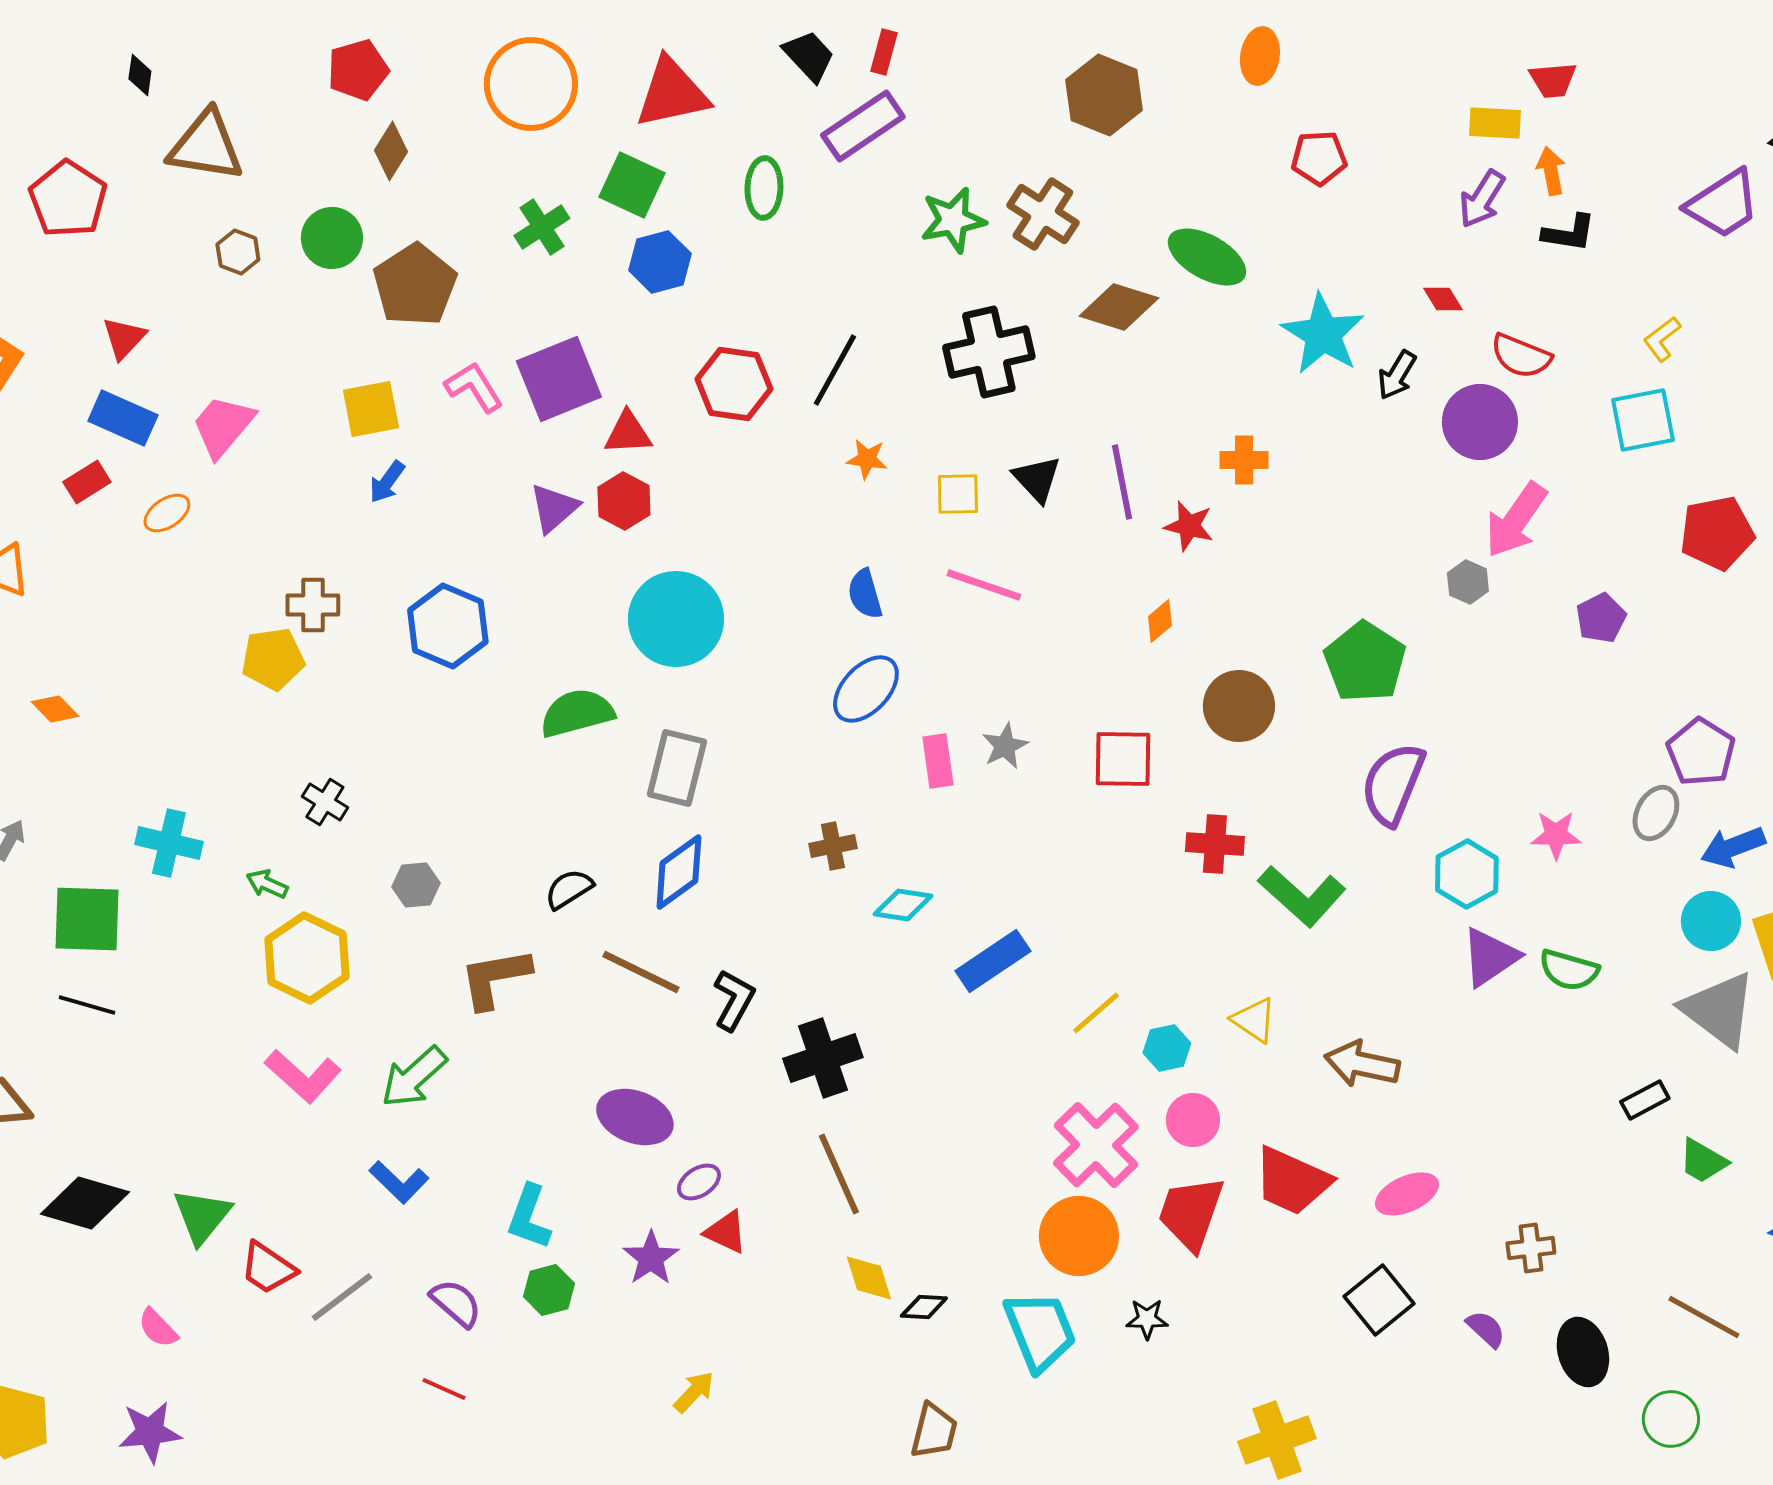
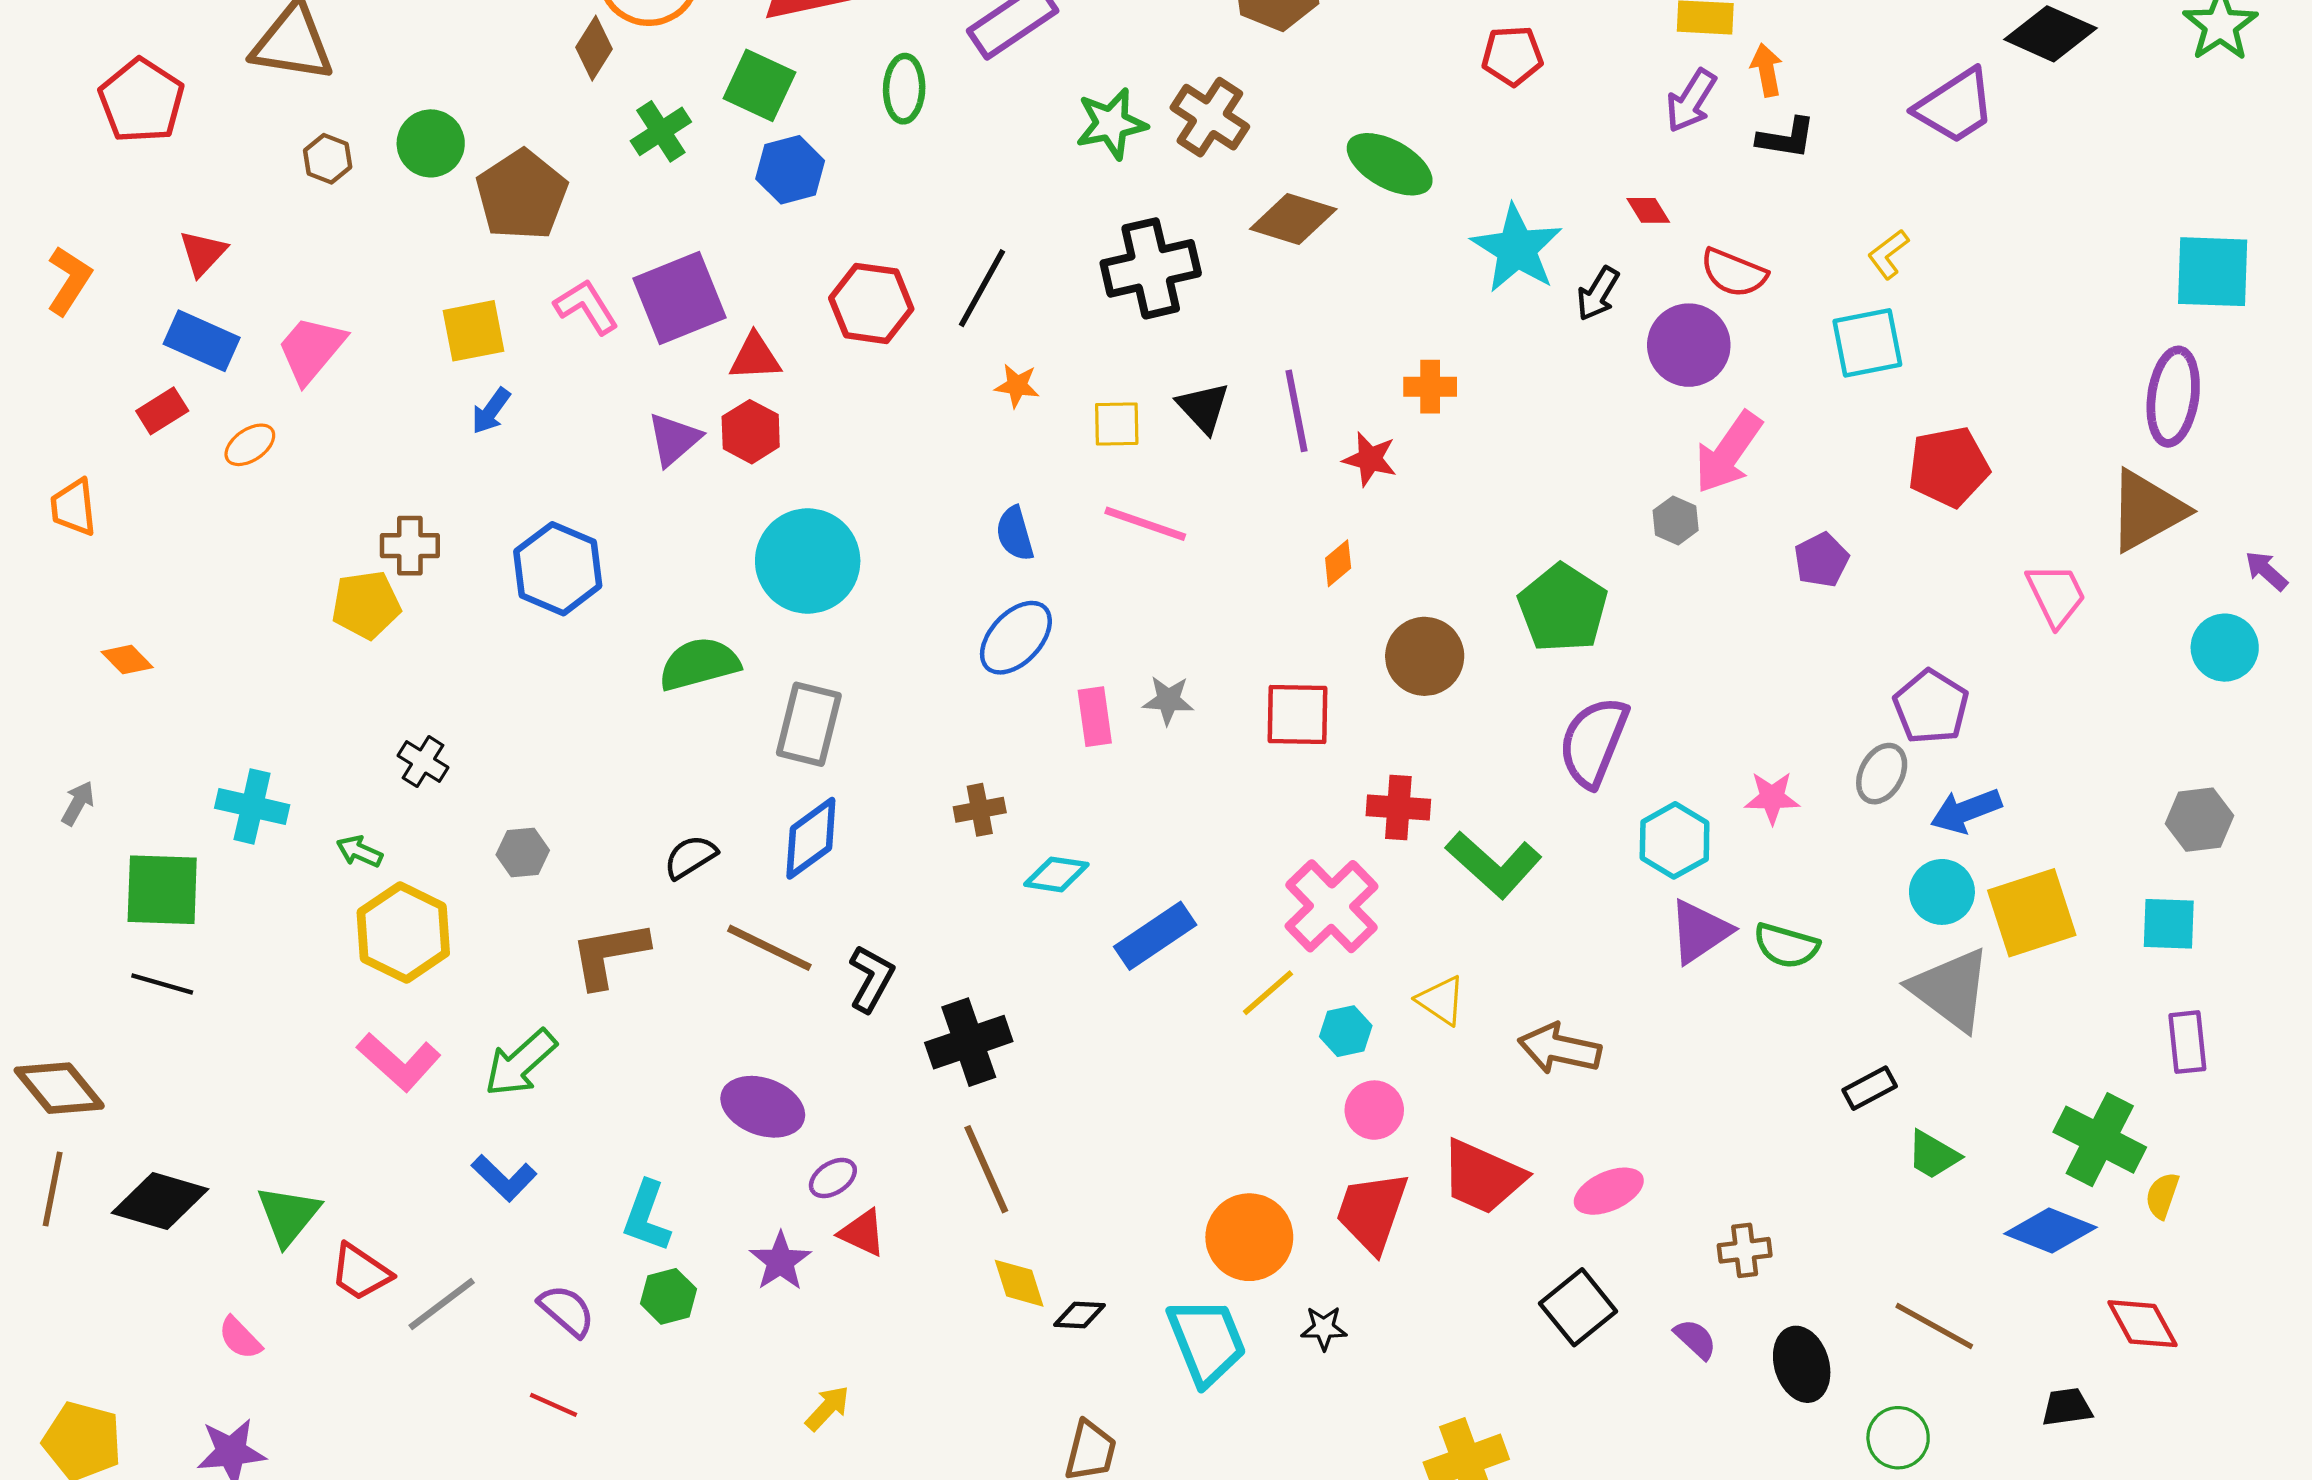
brown diamond: (391, 151) -> (594, 48), moved
gray star: (1005, 746) -> (1168, 700), turned 30
pink cross: (1096, 1145) -> (1332, 906), moved

